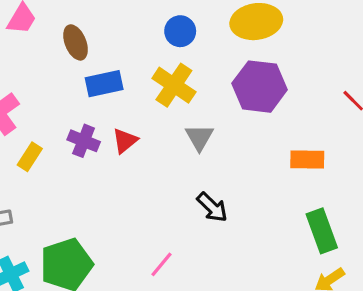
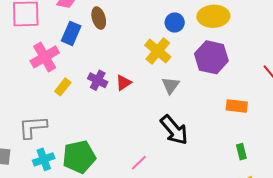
blue circle: (180, 31) -> (175, 23), moved
blue rectangle: (104, 84) -> (71, 33), moved, turned -60
black arrow: (212, 207) -> (174, 130), size x1.5
green rectangle: (322, 231) -> (241, 152), size x0.6

